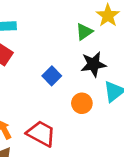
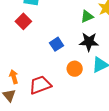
red trapezoid: (41, 134) -> (40, 85), turned -60

